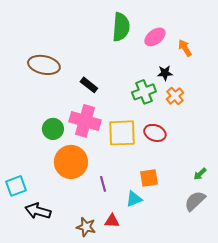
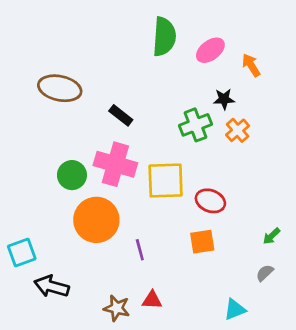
red ellipse: (155, 133) -> (210, 201), moved
cyan triangle: (134, 199) -> (235, 309), moved
gray semicircle: (195, 201) -> (265, 273), size x0.6

